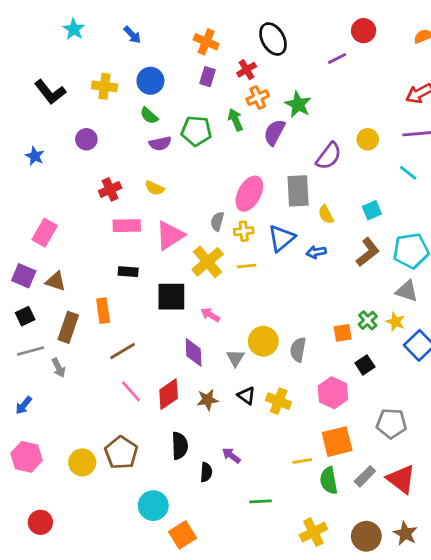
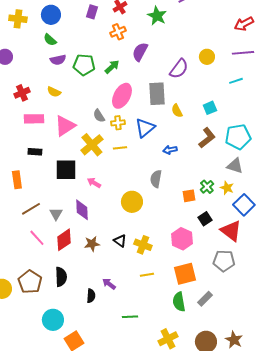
orange cross: (258, 98) -> (118, 32), moved
green star: (298, 104) -> (157, 16), moved
green arrow: (235, 120) -> (112, 67), moved, turned 70
green pentagon: (196, 131) -> (84, 65), moved
cyan line: (408, 173) -> (236, 81), turned -56
gray semicircle: (217, 221) -> (99, 116), turned -48
blue arrow: (316, 252) -> (170, 150), moved
gray semicircle: (298, 350) -> (156, 179), moved
gray triangle: (235, 358) -> (56, 214), moved
black semicircle: (180, 446) -> (61, 277), moved
yellow line: (302, 461) -> (147, 275), moved
red triangle: (401, 479) -> (231, 231), moved

